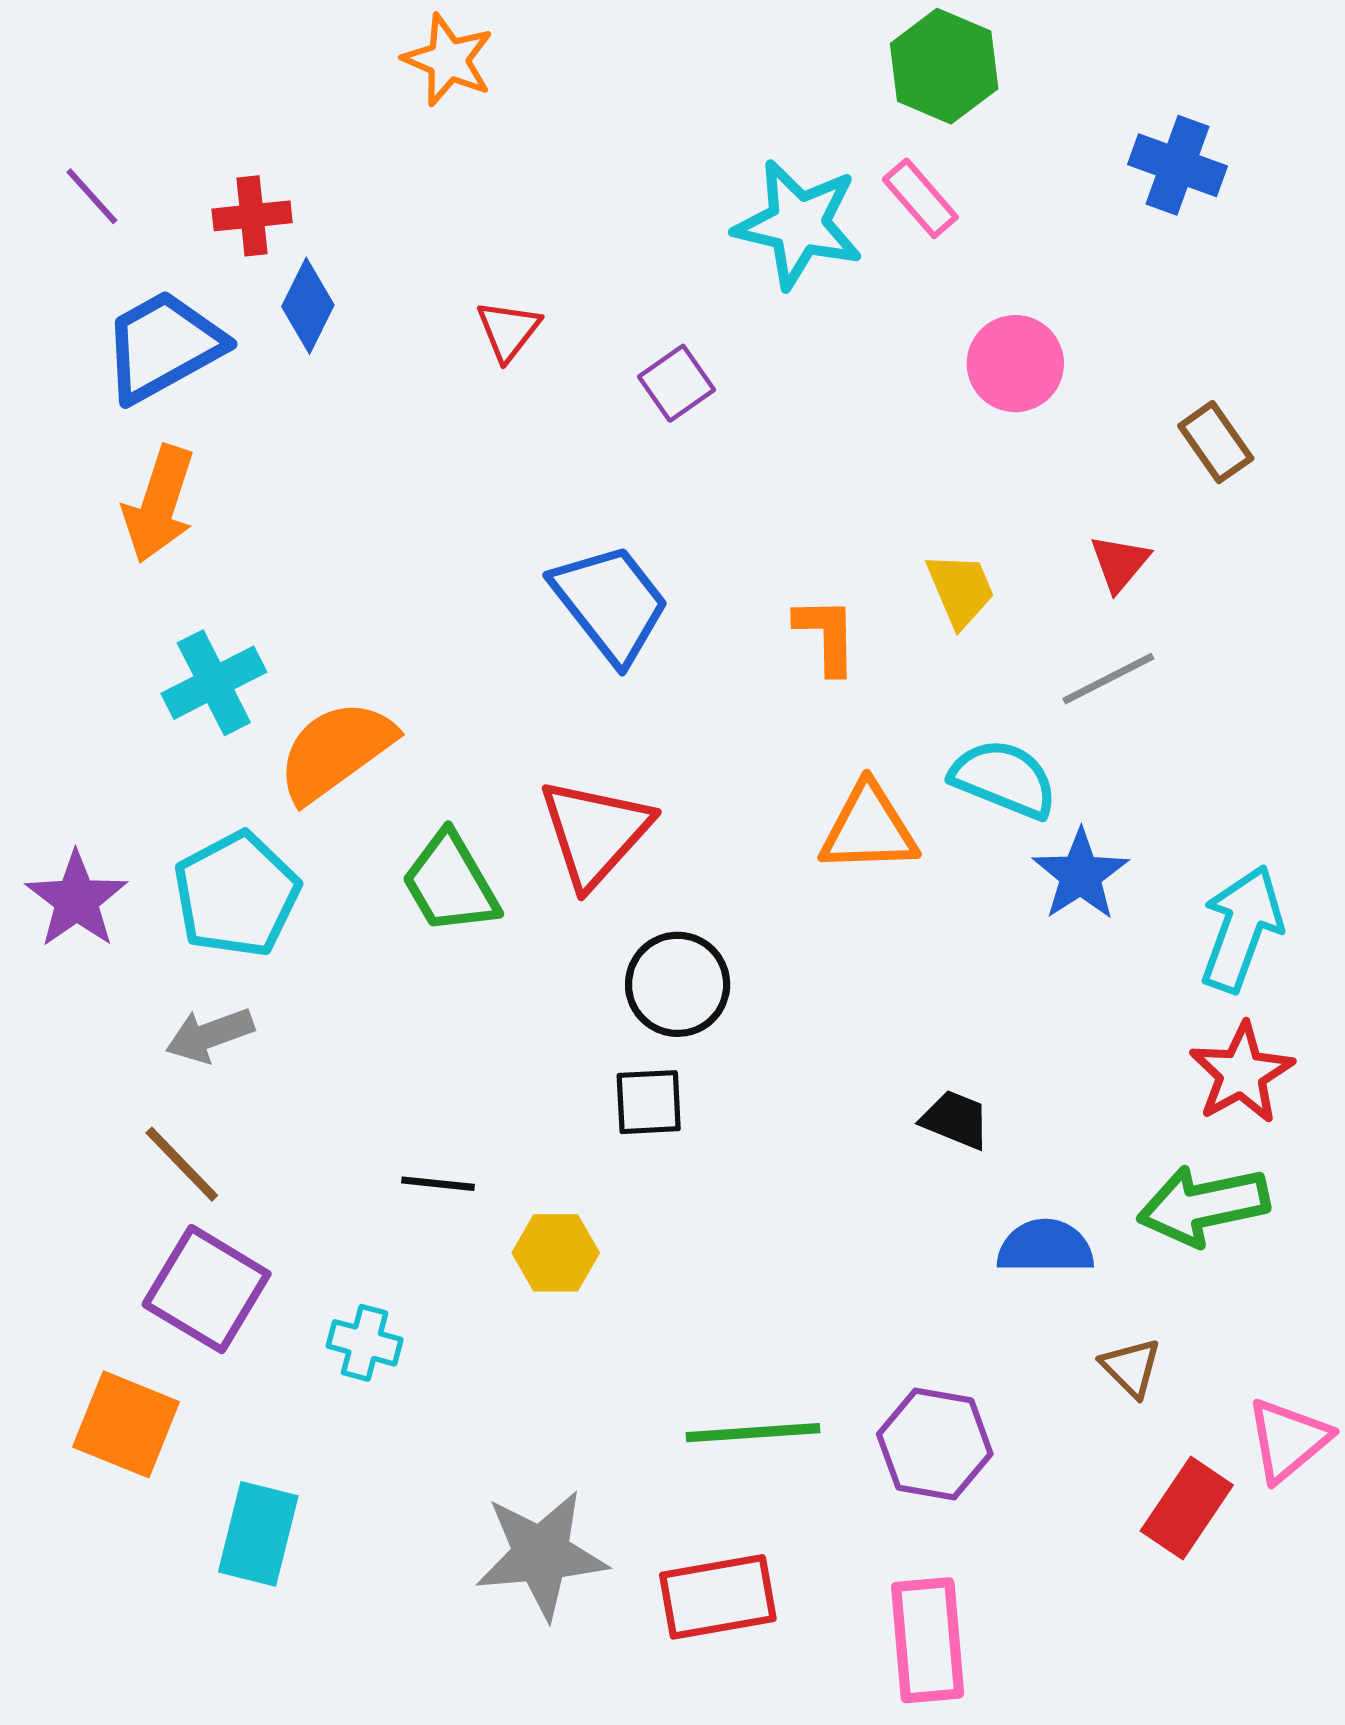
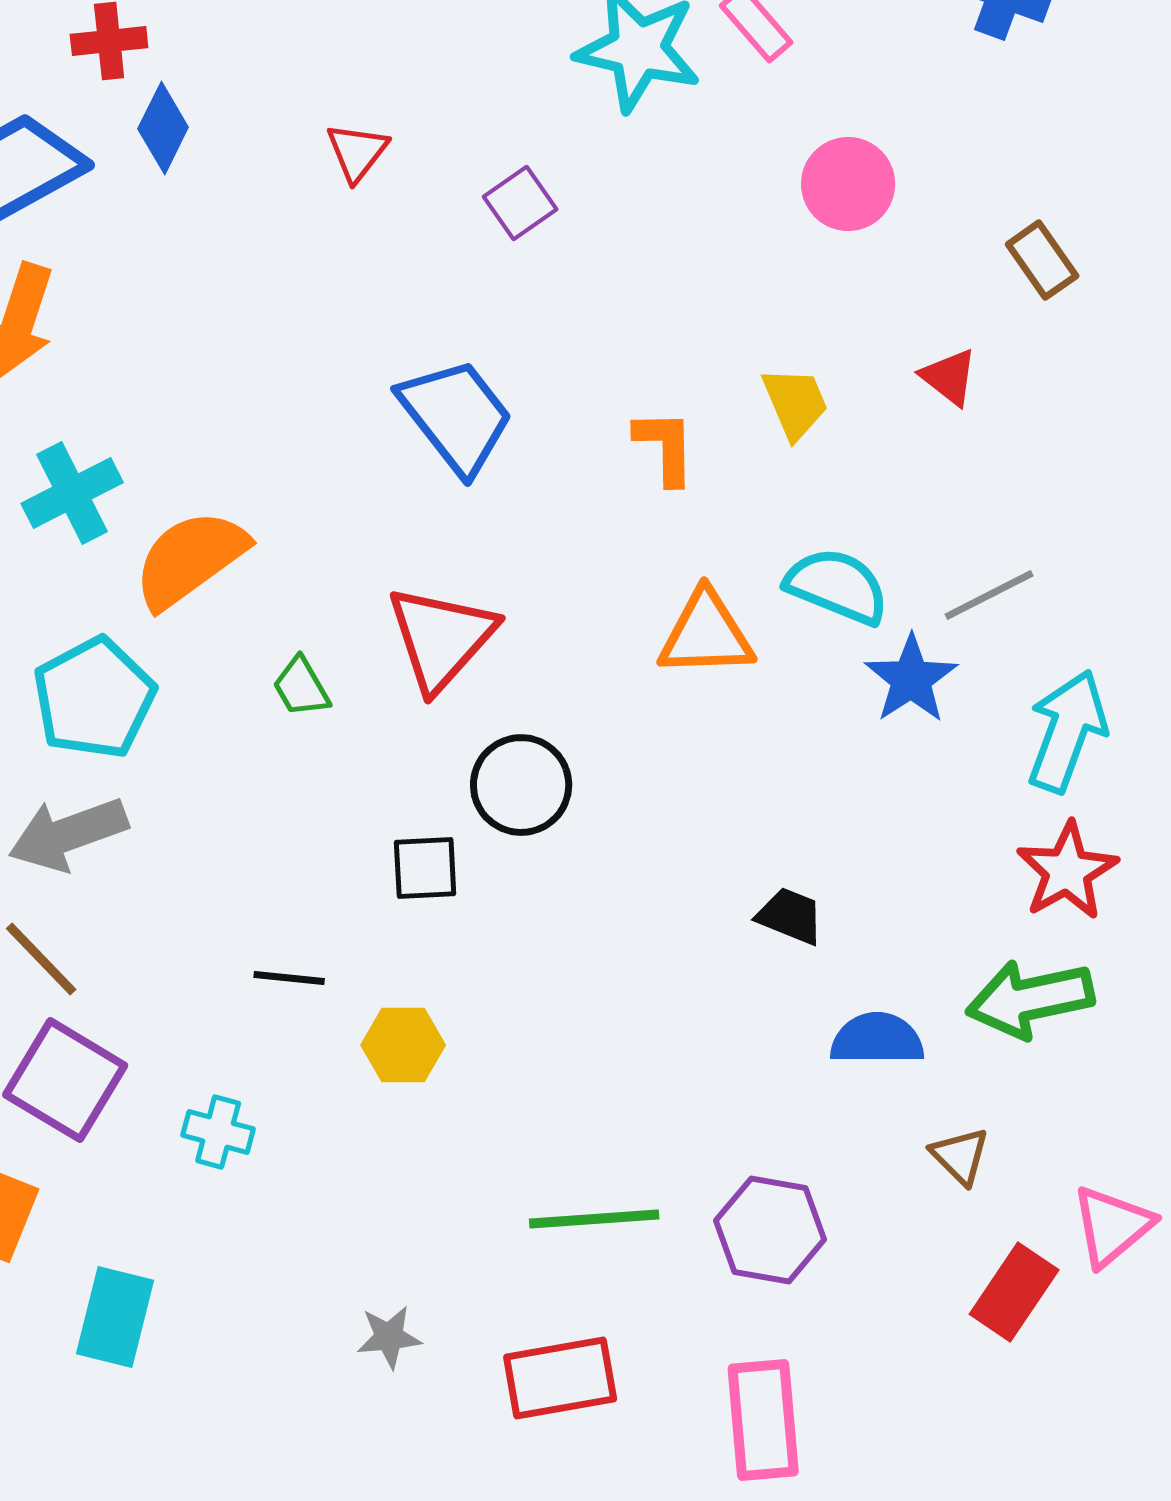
red triangle: (1120, 563) -> (949, 377), turned -32
gray line: (1108, 679) -> (989, 595), moved
green trapezoid: (450, 883) -> (301, 687), size x0.6
gray arrow: (210, 1035) -> (68, 834), size x1.4
black square: (649, 1102) -> (425, 868), moved
gray star: (541, 1555) -> (389, 1337), size x0.5

